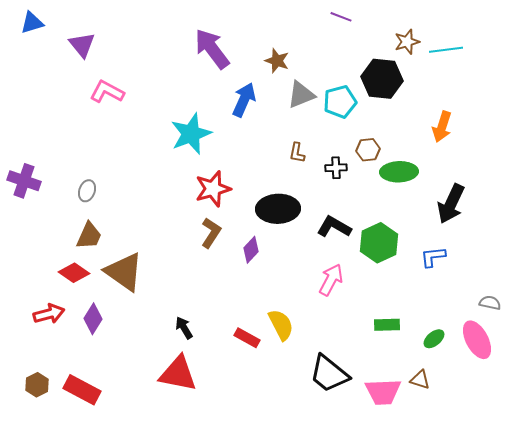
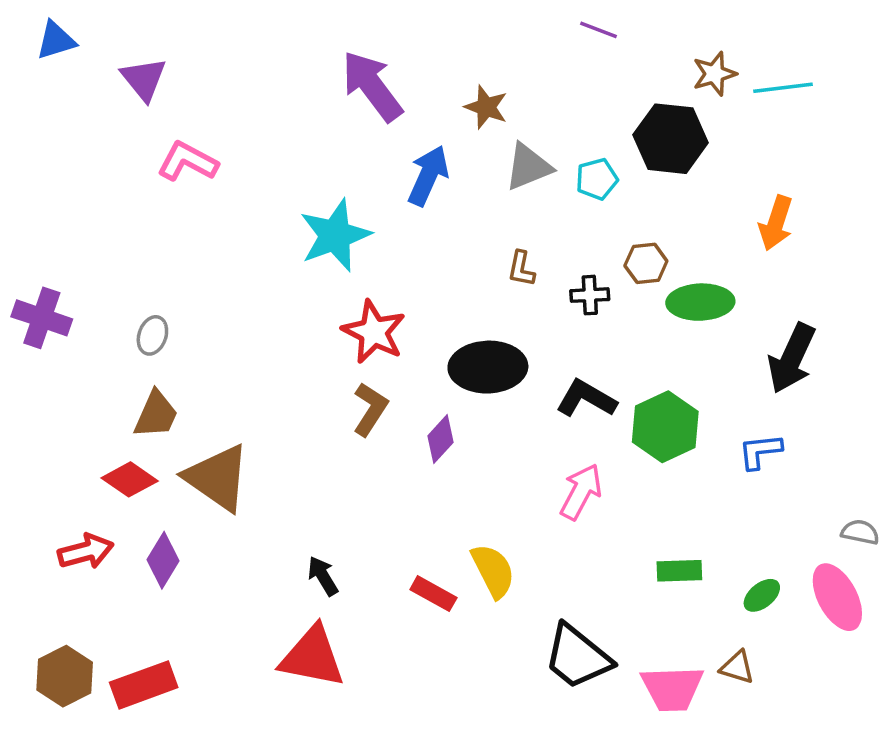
cyan pentagon: (340, 102) -> (597, 179), size x0.7
red star: (213, 189) -> (374, 332), turned -30
brown hexagon: (37, 385) -> (65, 676), size x1.4
red rectangle: (82, 390) -> (144, 685), turned -48

